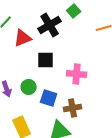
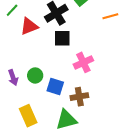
black square: (46, 60) -> (62, 38), moved
pink cross: (77, 74) -> (83, 62), turned -30

